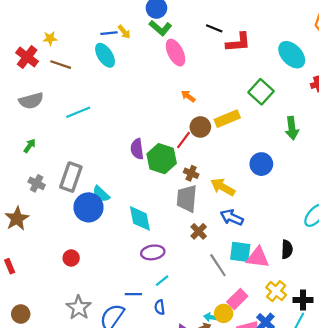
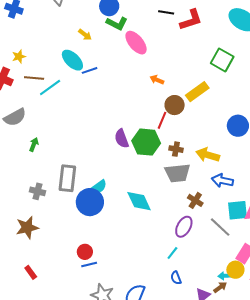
blue line: (109, 33) -> (90, 70), moved
cyan line: (78, 112) -> (50, 88), moved
green arrow: (30, 146) -> (34, 144), moved
cyan semicircle: (101, 194) -> (98, 187), turned -66
gray trapezoid: (187, 199) -> (177, 173), turned -88
brown star: (17, 219) -> (27, 228), turned 30
purple ellipse: (153, 252) -> (184, 227), moved, turned -40
blue line: (133, 294) -> (89, 264), moved

